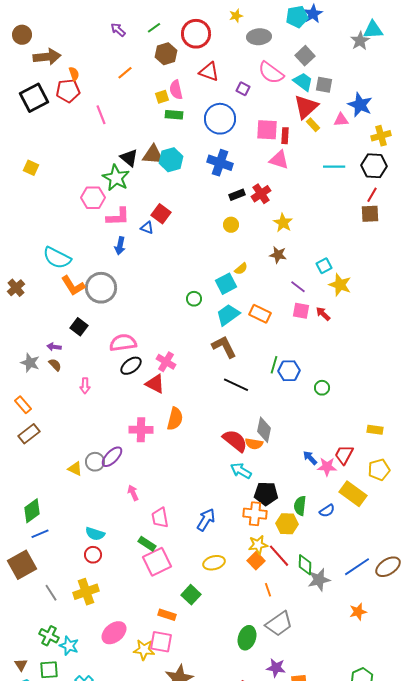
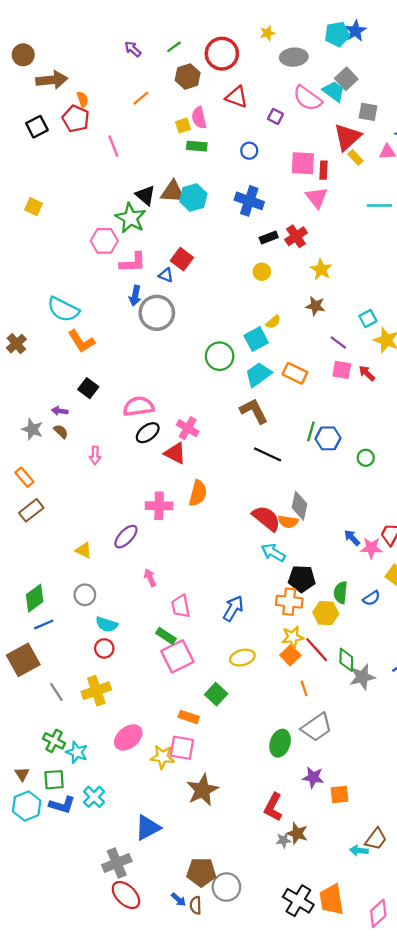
cyan trapezoid: (303, 82) -> (334, 91), moved
red pentagon: (68, 91) -> (76, 119), turned 30
black square: (34, 98) -> (37, 127), size x0.7
blue circle: (220, 119) -> (249, 151), size x0.5
pink triangle: (279, 160) -> (317, 197), turned 35
gray circle: (101, 288) -> (157, 313), moved
green circle: (194, 299) -> (220, 356), size x1.6
gray circle: (95, 462) -> (85, 595), moved

